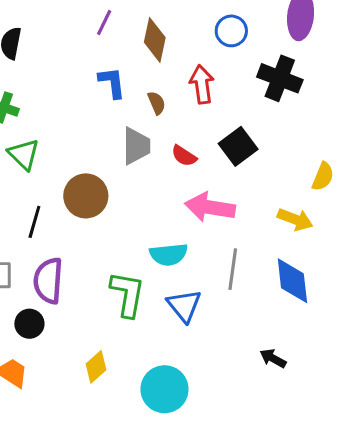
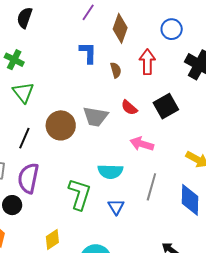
gray trapezoid: (136, 146) -> (95, 117), moved, turned 92
pink arrow: (210, 207) -> (142, 144), size x0.7
blue triangle: (184, 306) -> (116, 207), size x0.7

